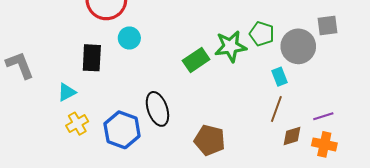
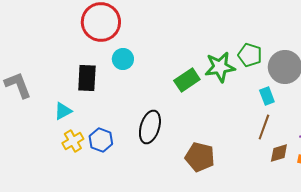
black ellipse: (157, 109) -> (150, 127), turned 36
blue hexagon: (122, 130) -> (101, 140), moved, size x0.7

